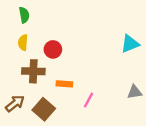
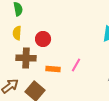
pink line: (89, 100) -> (76, 65), moved

